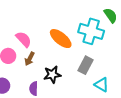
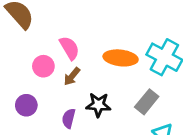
orange ellipse: (61, 39) -> (121, 58), turned -45

